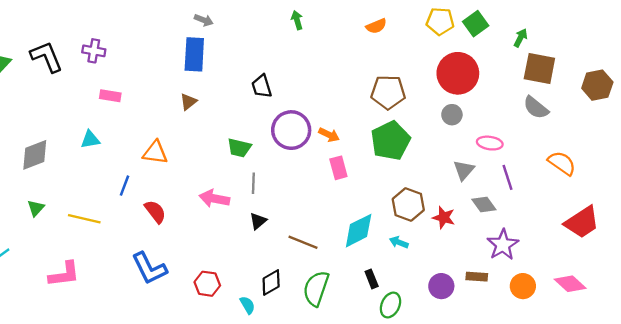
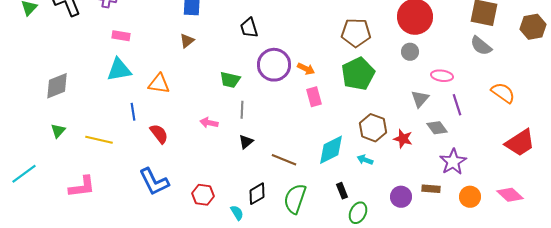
cyan triangle: (90, 139) -> (119, 70), moved, size x1.5
blue line: (125, 186) -> (133, 112), turned -30
pink arrow: (214, 199) -> (209, 123), size x0.7

